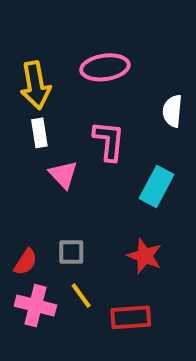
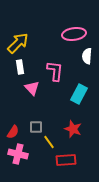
pink ellipse: (105, 67) -> (74, 34), moved
yellow arrow: (35, 85) -> (18, 43), turned -125
yellow line: (81, 296) -> (49, 142), moved

